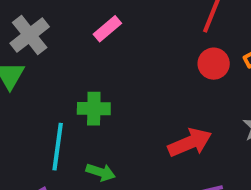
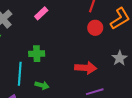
red arrow: (190, 143) -> (86, 68), turned 30

